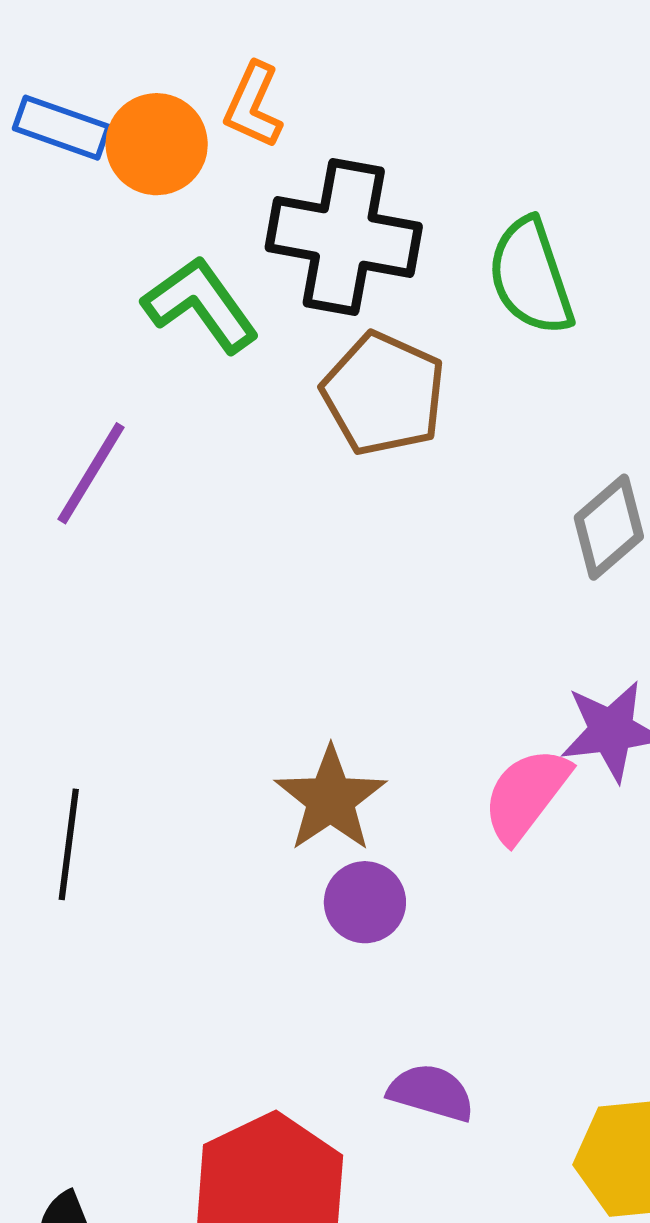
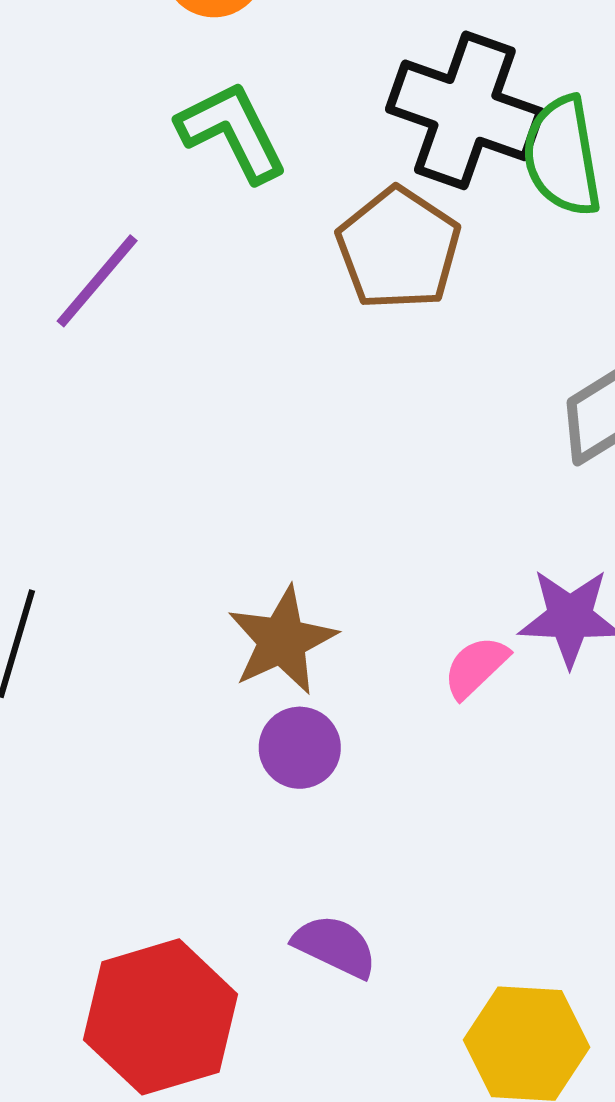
black cross: (344, 237) -> (465, 110), moved
pink semicircle: (526, 795) -> (476, 667), size x0.7

